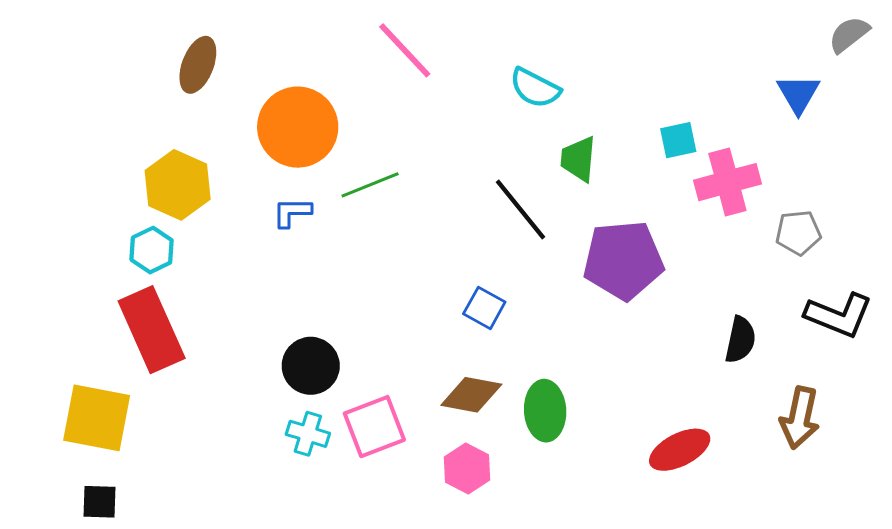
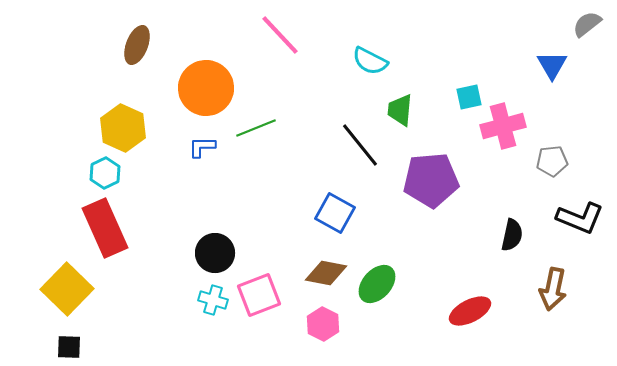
blue square: (484, 308) -> (335, 213), size x1.4
green ellipse: (545, 411) -> (377, 284), turned 45
yellow square: (97, 418) -> (67, 289), turned 33

